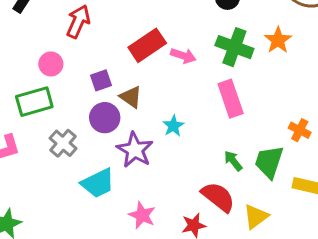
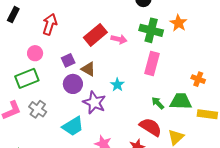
pink rectangle: (231, 99) -> (152, 63), turned 40
gray cross: (63, 143) -> (38, 109), moved
green trapezoid: (269, 162) -> (181, 101), turned 80

